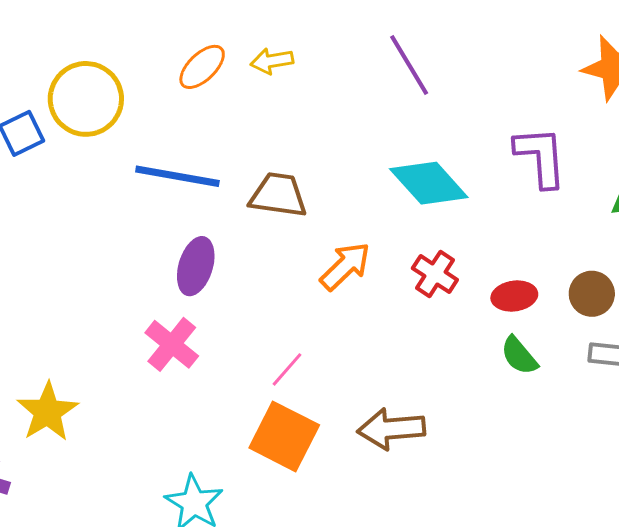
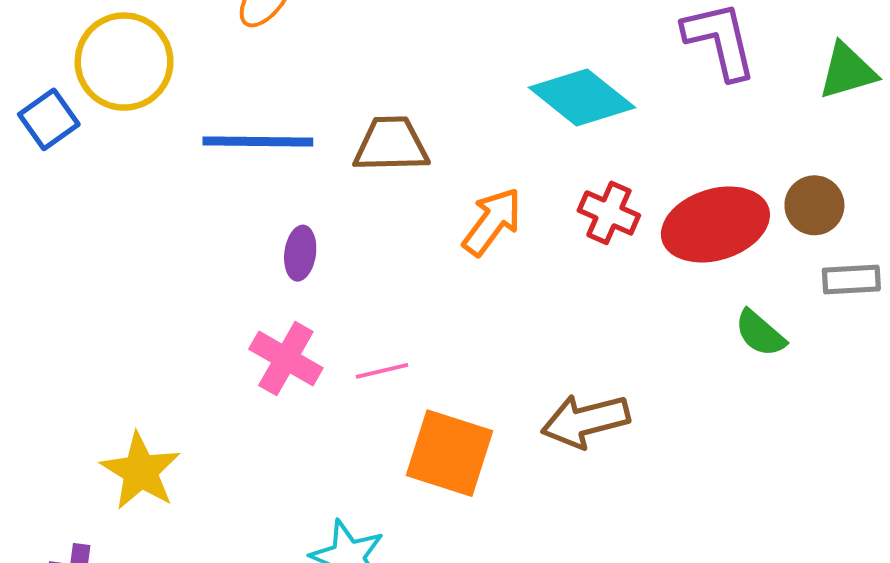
purple ellipse: (196, 266) -> (300, 253), size x0.7
red ellipse: (514, 296) -> (715, 224), size x1.8
green semicircle: (519, 356) -> (760, 333), moved
pink line: (287, 369) -> (382, 371), moved, turned 45

